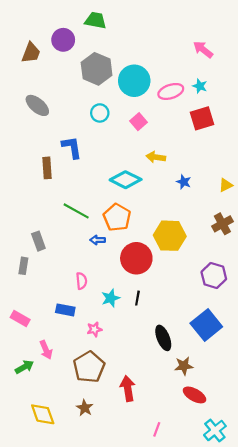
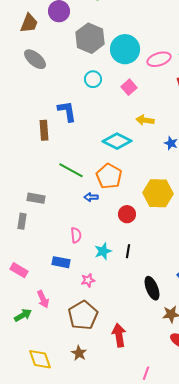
gray ellipse: (37, 105) -> (35, 59), moved
gray rectangle: (38, 241) -> (36, 198), turned -60
red circle: (136, 258) -> (127, 214), size x0.6

